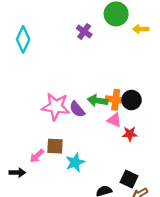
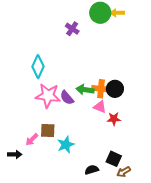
yellow arrow: (141, 29) -> (117, 13), moved
cyan diamond: (23, 39) -> (38, 67), moved

